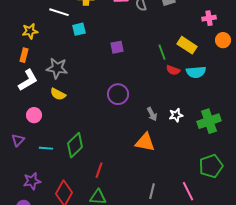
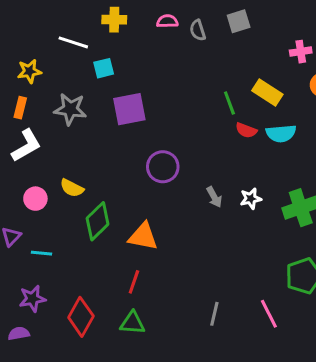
purple square: (117, 47) -> (129, 109), moved, size x1.6
gray star: (57, 68) -> (70, 109), moved
yellow semicircle: (58, 94) -> (72, 188), moved
orange triangle: (145, 142) -> (143, 236), moved
green diamond: (75, 145) -> (98, 221), moved
cyan line: (46, 148) -> (41, 253), moved

